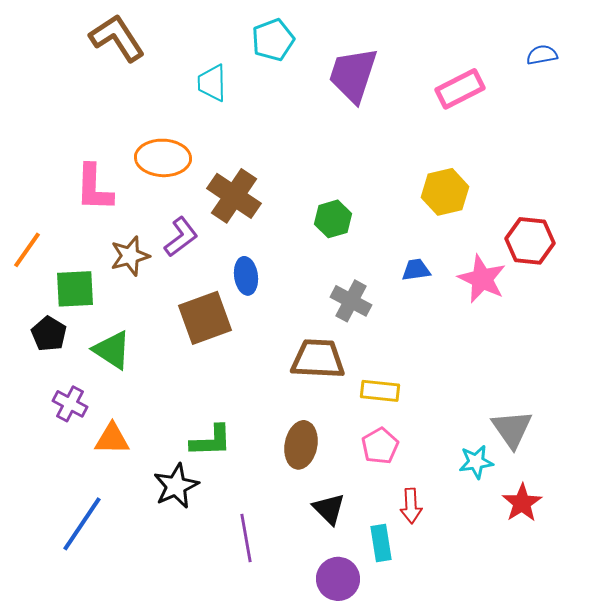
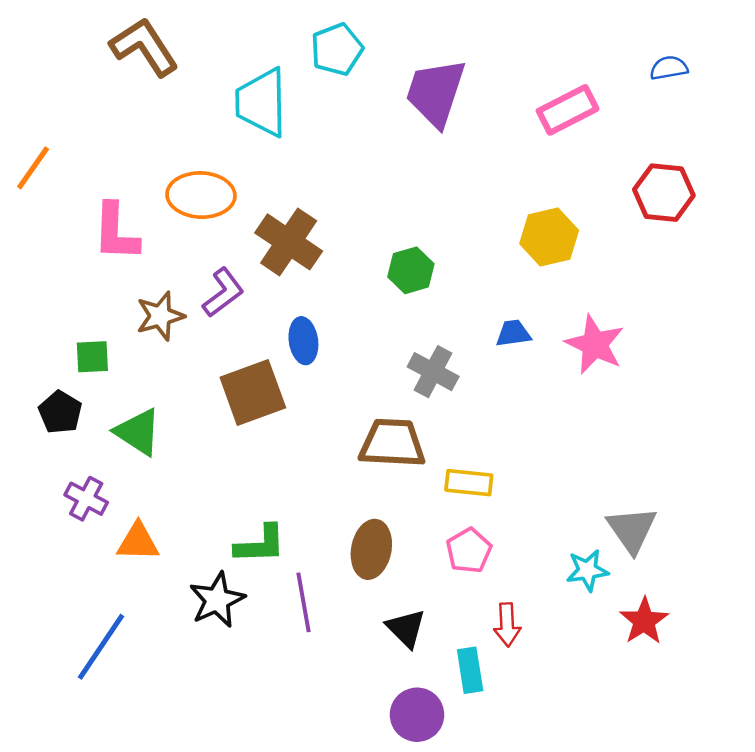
cyan trapezoid: (212, 83) -> (261, 102), size x1.5
red hexagon: (530, 241) -> (664, 193), moved
orange line: (27, 250) -> (33, 168), moved
green square: (75, 289) -> (92, 357), size x0.7
purple line: (246, 538) -> (303, 602), moved

